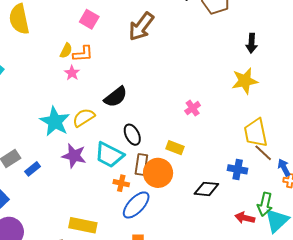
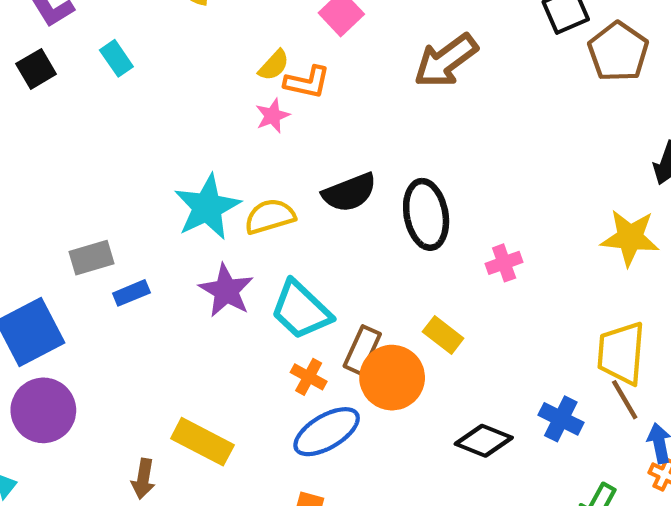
black ellipse: (132, 135) -> (426, 214), moved, size x1.4

